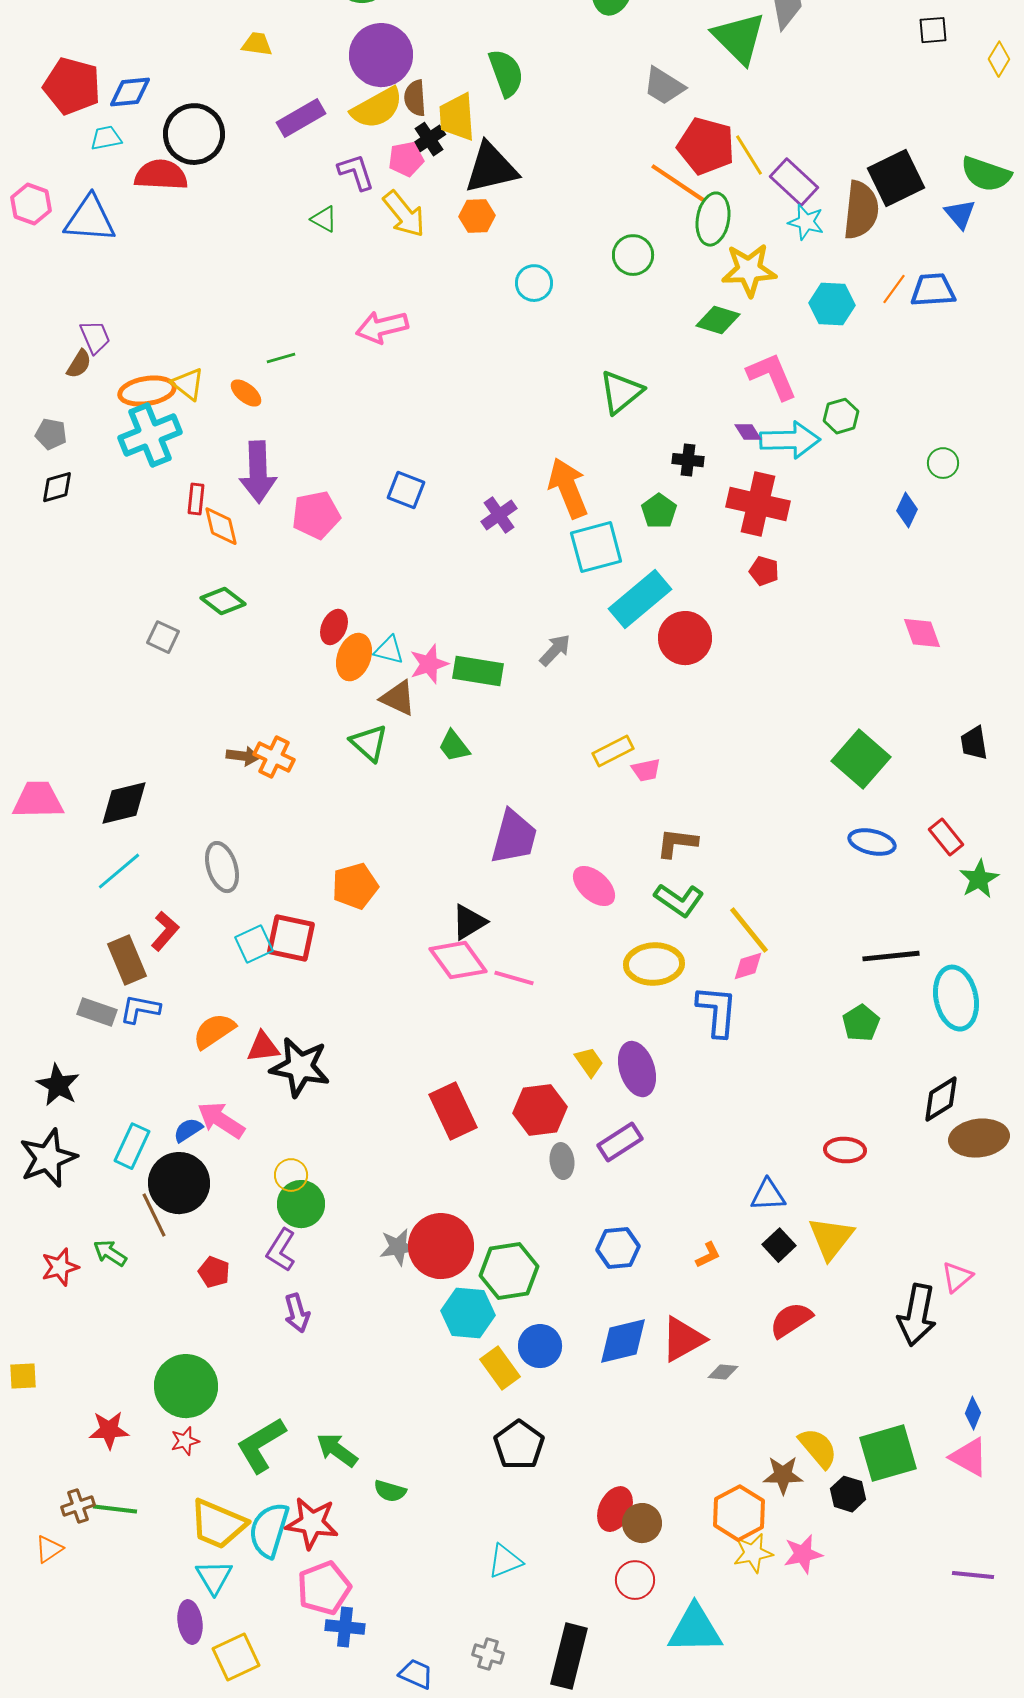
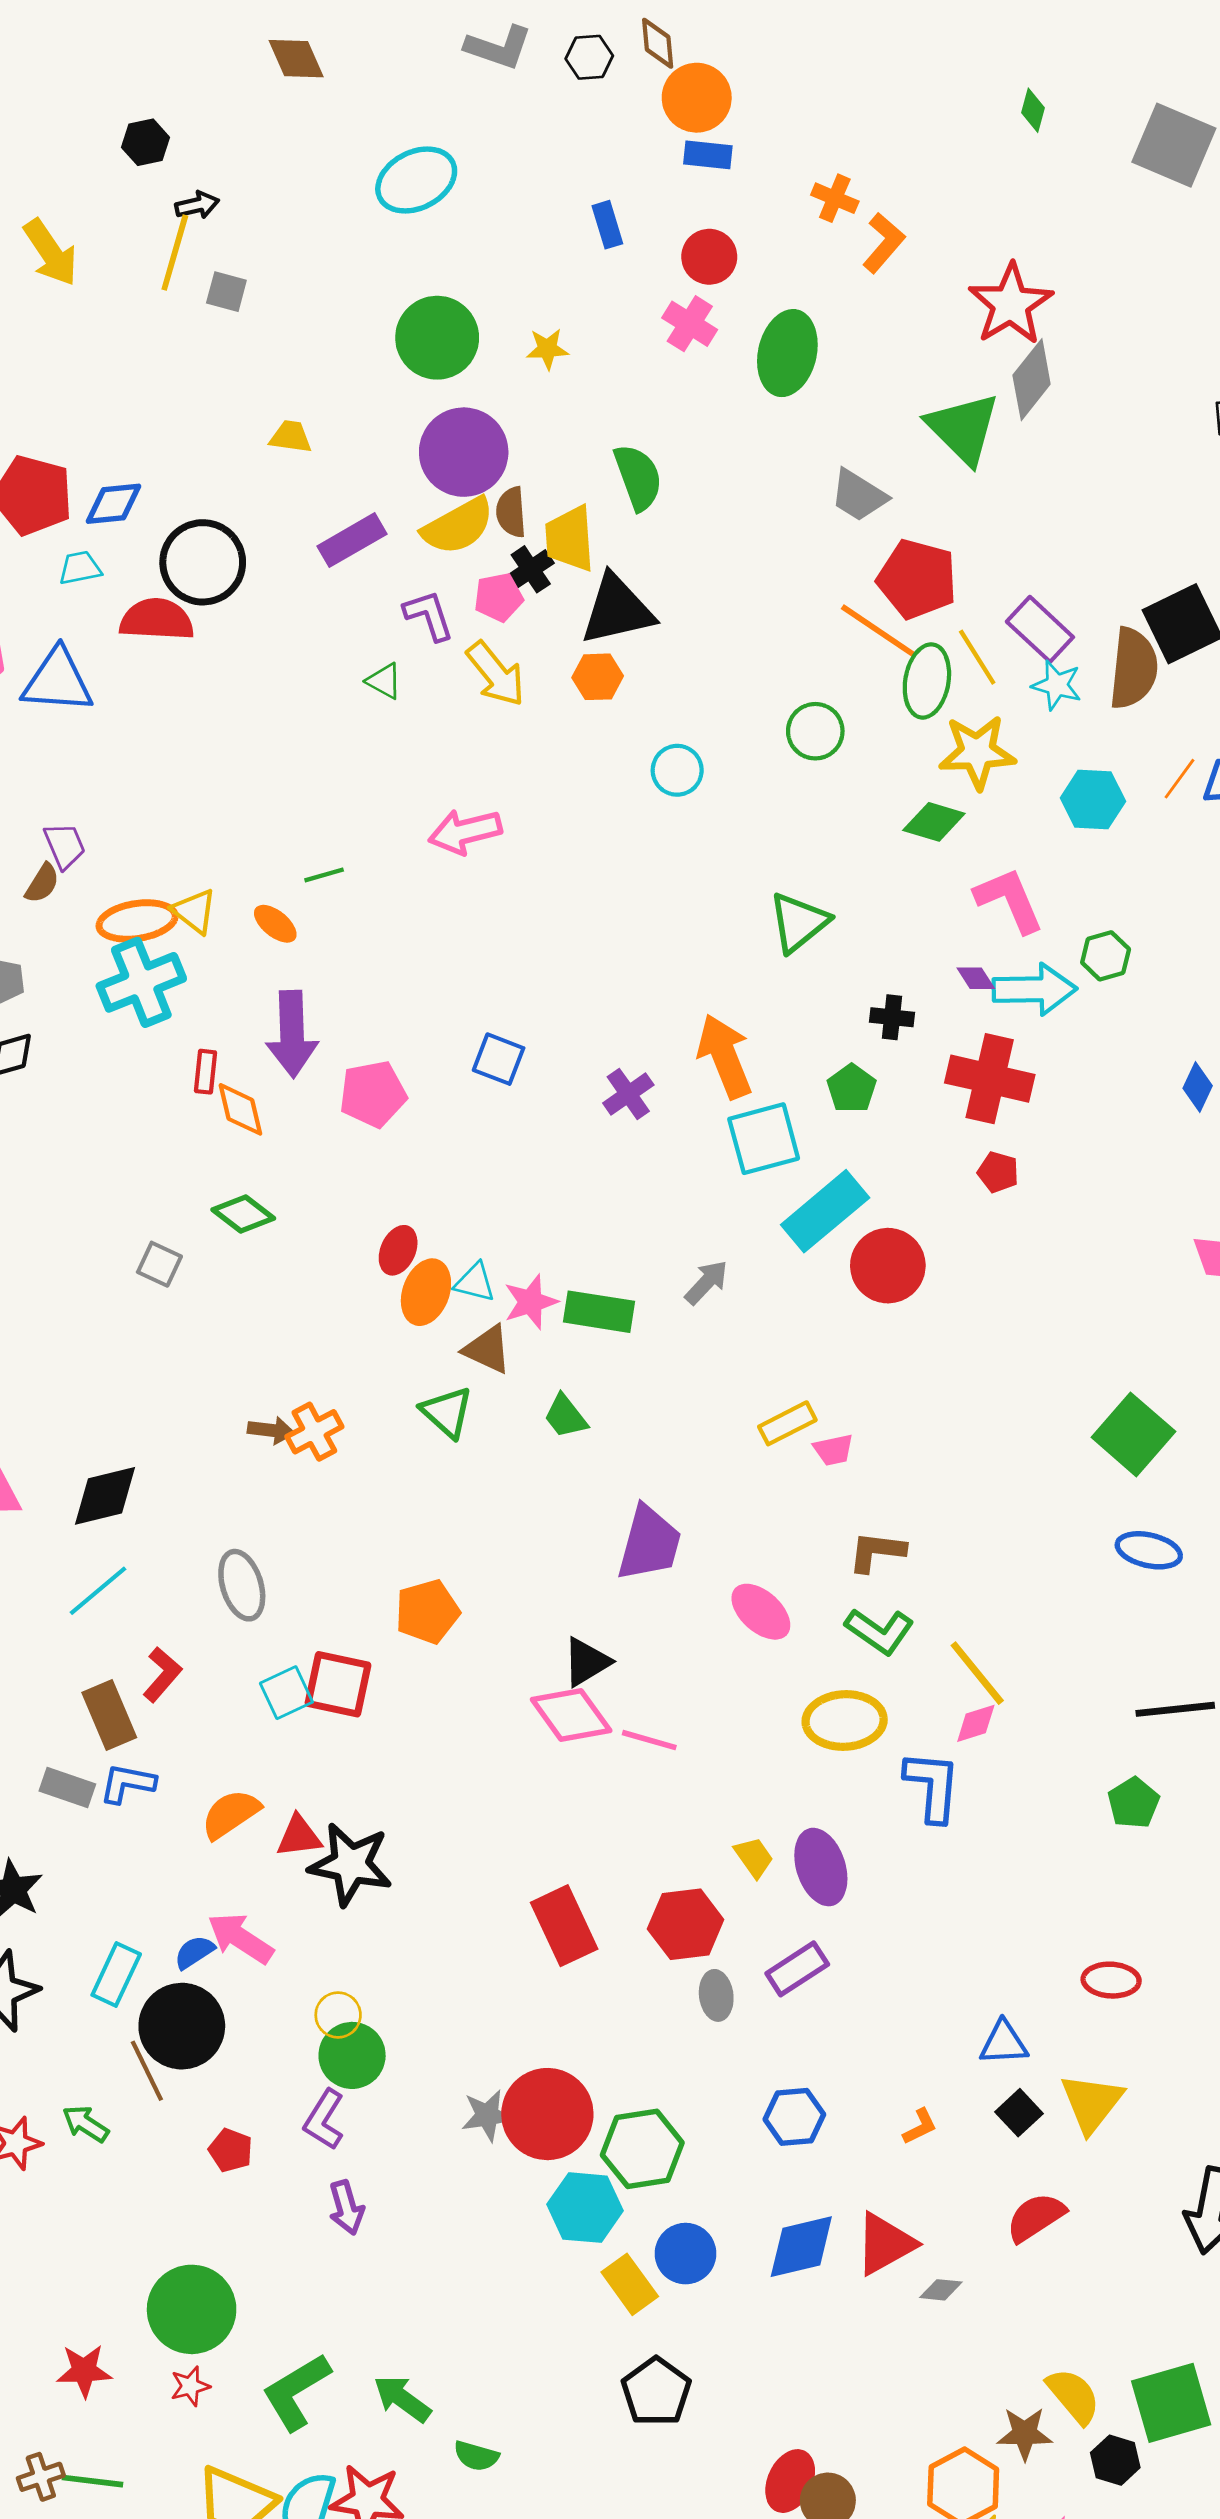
yellow line: (749, 155) -> (977, 657), moved
orange cross: (274, 757) -> (314, 1432), turned 36

